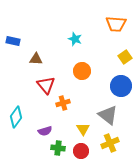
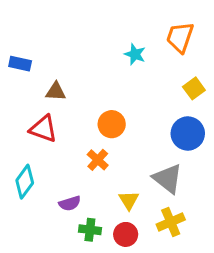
orange trapezoid: (116, 24) -> (180, 37), turned 105
cyan star: (75, 39) -> (135, 54), moved
orange circle: (82, 71) -> (112, 124), moved
red triangle: (46, 85) -> (43, 129), moved, turned -30
orange cross: (63, 103) -> (98, 160), turned -32

